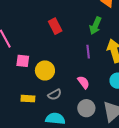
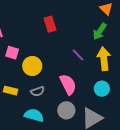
green arrow: (95, 26) -> (100, 31), moved
purple line: (88, 52) -> (78, 55), turned -48
pink semicircle: (83, 82) -> (68, 84), size x1.5

